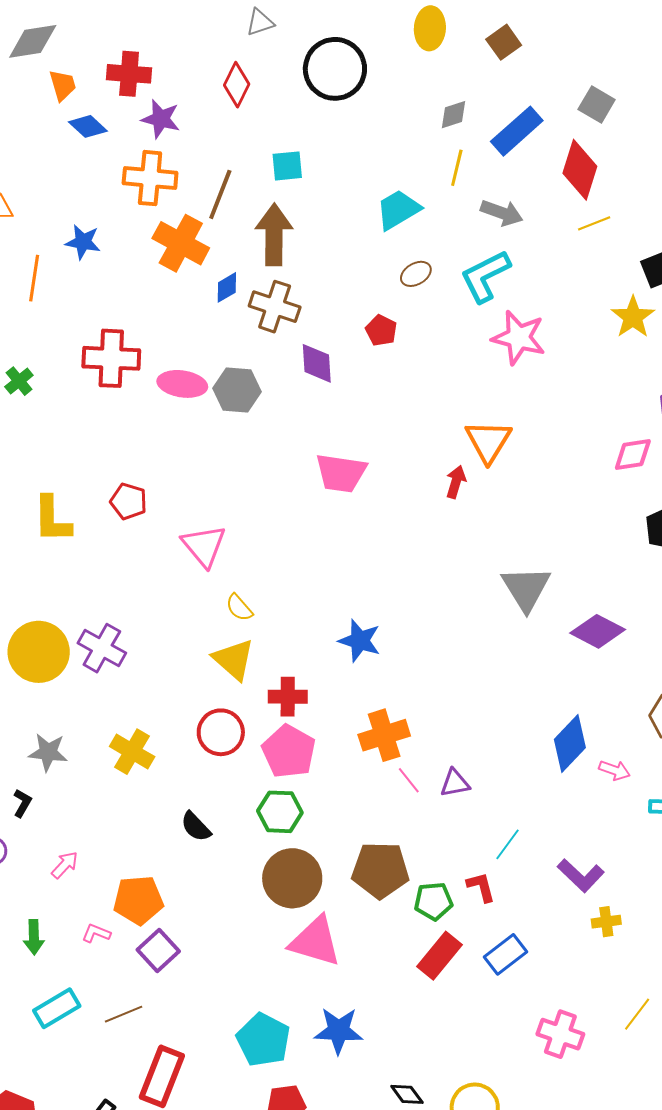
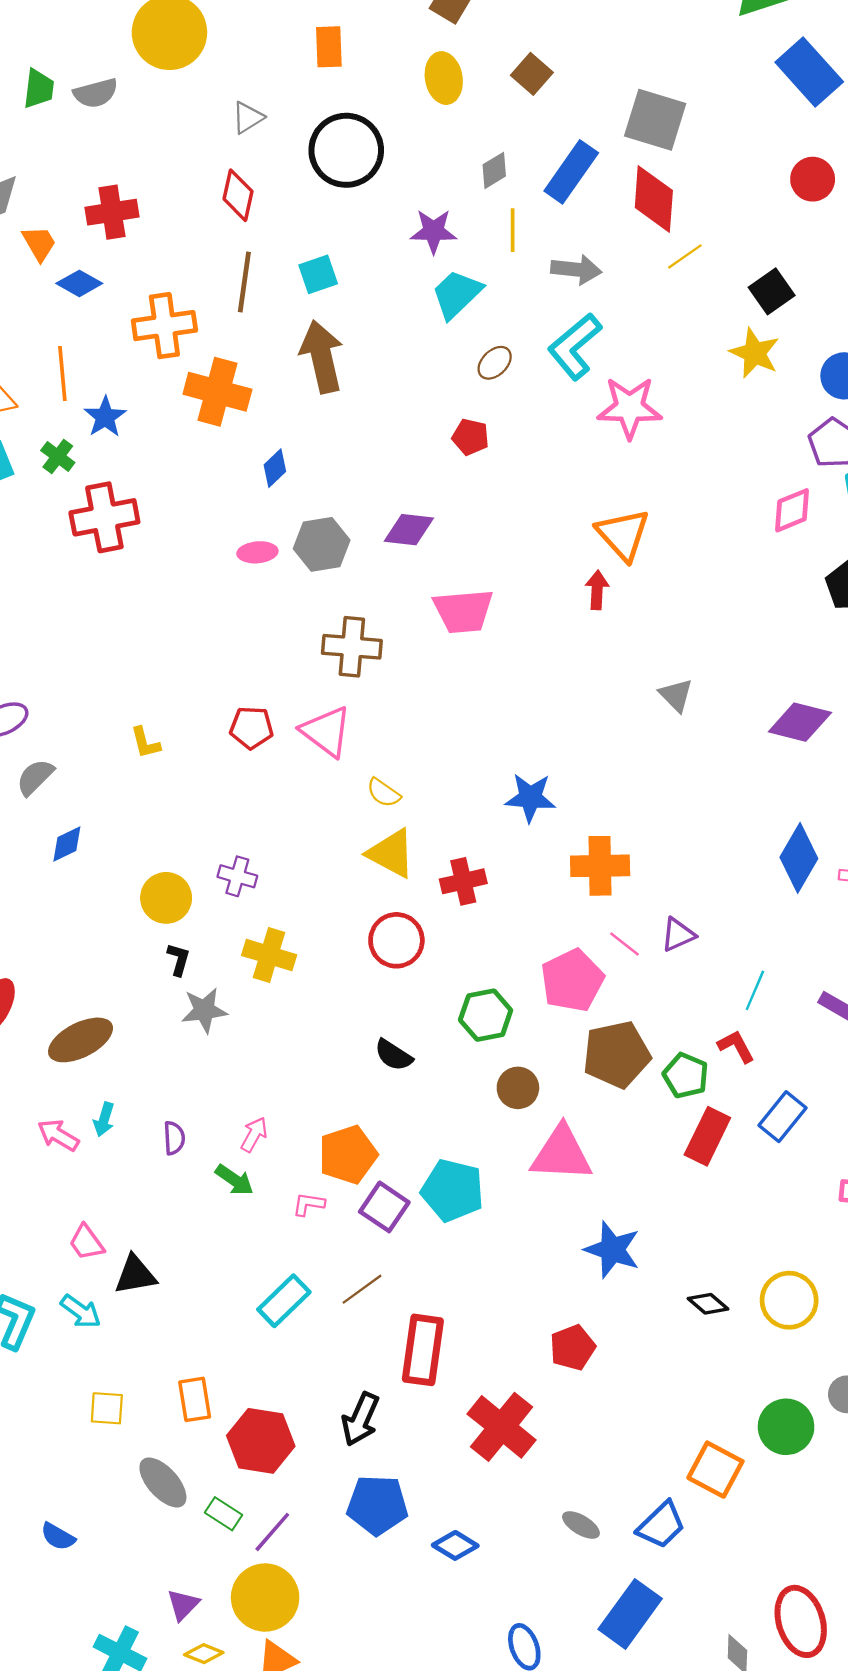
gray square: (597, 104) -> (655, 120), size x1.5
purple star: (161, 119) -> (434, 231), moved
brown line: (220, 194) -> (244, 282), moved
blue star: (83, 242) -> (105, 417), turned -30
orange line: (34, 278) -> (62, 373), moved
blue diamond: (227, 287) -> (275, 468), moved
brown cross: (275, 307) -> (352, 647), moved
red cross: (111, 358) -> (104, 517), moved
purple diamond: (317, 363) -> (409, 530), moved, turned -66
green cross: (19, 381) -> (58, 456), moved
pink ellipse: (182, 384) -> (257, 552), size x0.7
red pentagon: (129, 501) -> (252, 728), moved
yellow L-shape: (52, 519) -> (145, 743), size x0.6
gray triangle: (526, 588) -> (676, 695), moved, size x0.6
purple cross: (102, 648) -> (237, 876), size x0.7
yellow circle: (39, 652) -> (166, 898), size x0.7
orange cross: (384, 735) -> (600, 866), moved, turned 30
pink pentagon: (289, 751) -> (572, 980), moved, turned 30
yellow cross: (132, 752) -> (269, 955), moved
black L-shape: (22, 803) -> (179, 959), moved
brown circle: (292, 878) -> (518, 1088), size x0.6
green pentagon: (433, 901) -> (686, 1076), turned -30
green arrow: (34, 937) -> (234, 1180), moved, turned -40
blue star: (338, 1031) -> (612, 1250), turned 30
cyan pentagon: (263, 1040) -> (453, 1190), moved

